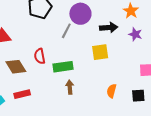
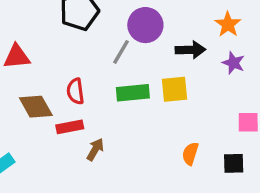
green rectangle: (63, 67) -> (133, 93), moved
brown arrow: (70, 87) -> (95, 150), moved, turned 32
red rectangle: (22, 94) -> (70, 127), moved

